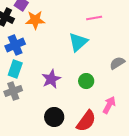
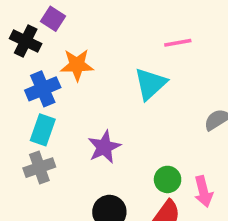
orange star: (35, 20) -> (77, 65), moved
green circle: (86, 81) -> (168, 179), moved
pink arrow: (109, 105) -> (203, 191), turned 138

